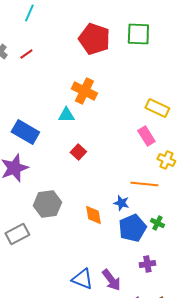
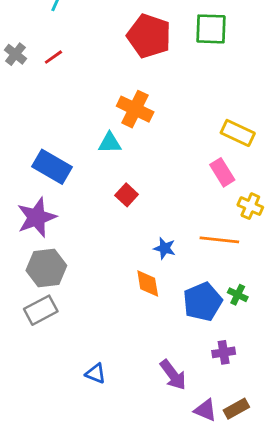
blue star: (121, 203) -> (165, 248), moved
gray hexagon: (47, 204) -> (46, 268), moved
blue triangle: (82, 279) -> (96, 373), moved, size x0.7

